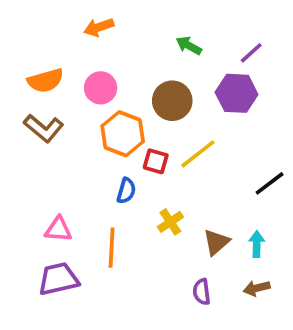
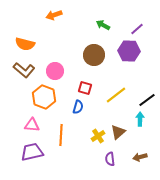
orange semicircle: (45, 80) -> (25, 44), turned 30
pink circle: (101, 88) -> (55, 71), moved
orange hexagon: (123, 134) -> (44, 97), moved
yellow line: (198, 154) -> (116, 95), moved
blue semicircle: (126, 191) -> (78, 107), moved
yellow cross: (170, 222) -> (98, 136), moved
cyan arrow: (257, 244) -> (140, 119), moved

